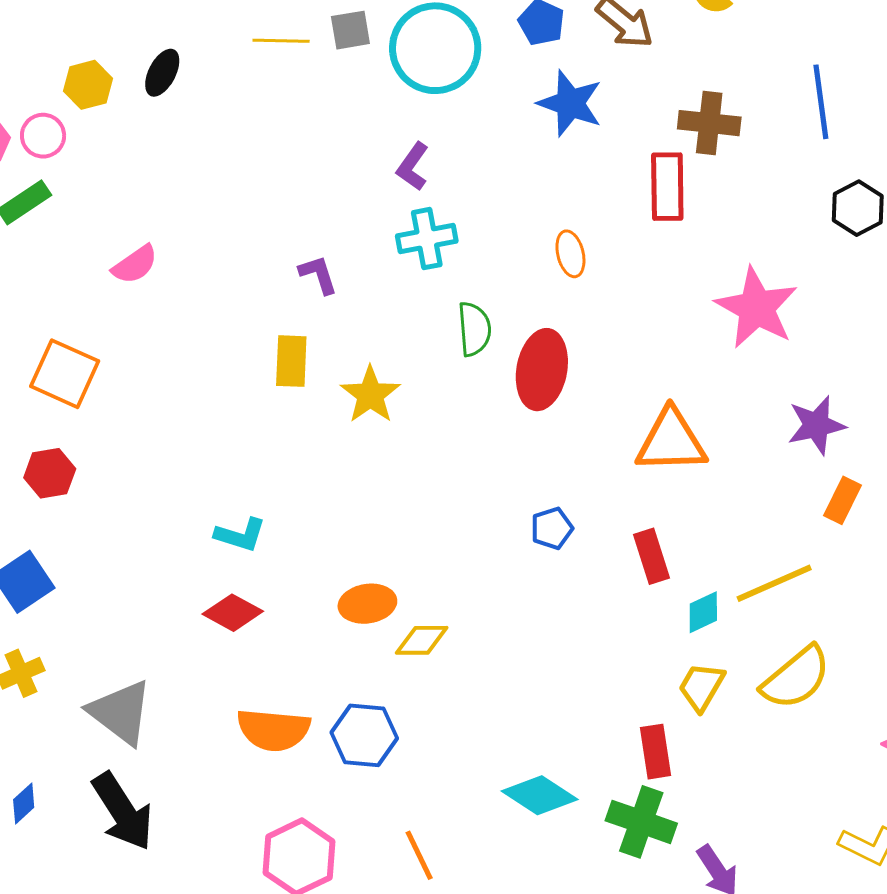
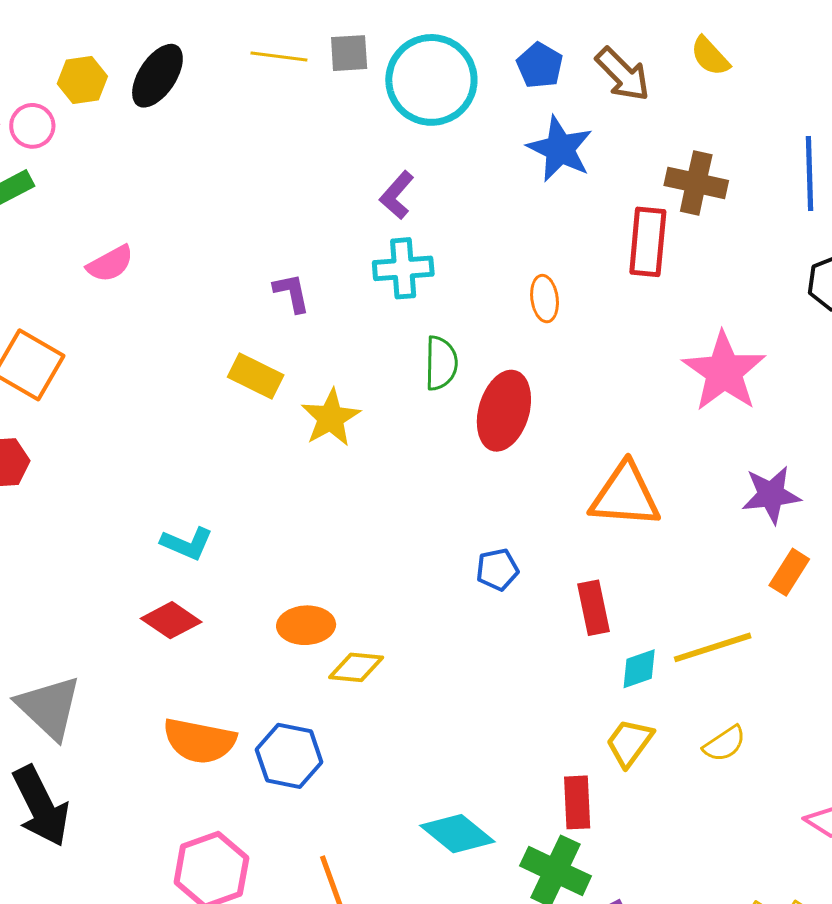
black ellipse: (162, 73) -> (157, 76), size x1.4
yellow rectangle: (291, 361) -> (256, 376), turned -72
yellow semicircle: (796, 678) -> (724, 744), size x0.6

